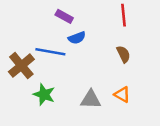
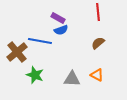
purple rectangle: (64, 16) -> (58, 18), moved
brown semicircle: (123, 54) -> (98, 43), turned -104

